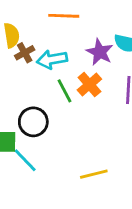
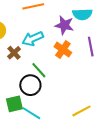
brown cross: (25, 53) -> (14, 53), moved
green line: (65, 91) -> (39, 70), moved

